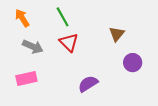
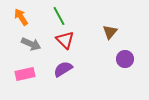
purple semicircle: (88, 84) -> (63, 69), moved

